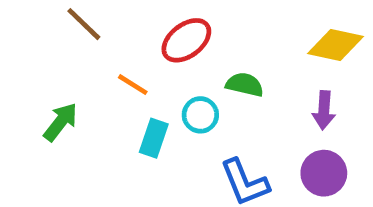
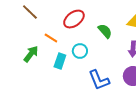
green semicircle: (245, 85) -> (105, 31), moved, turned 35
green arrow: (61, 122) -> (31, 54), moved

